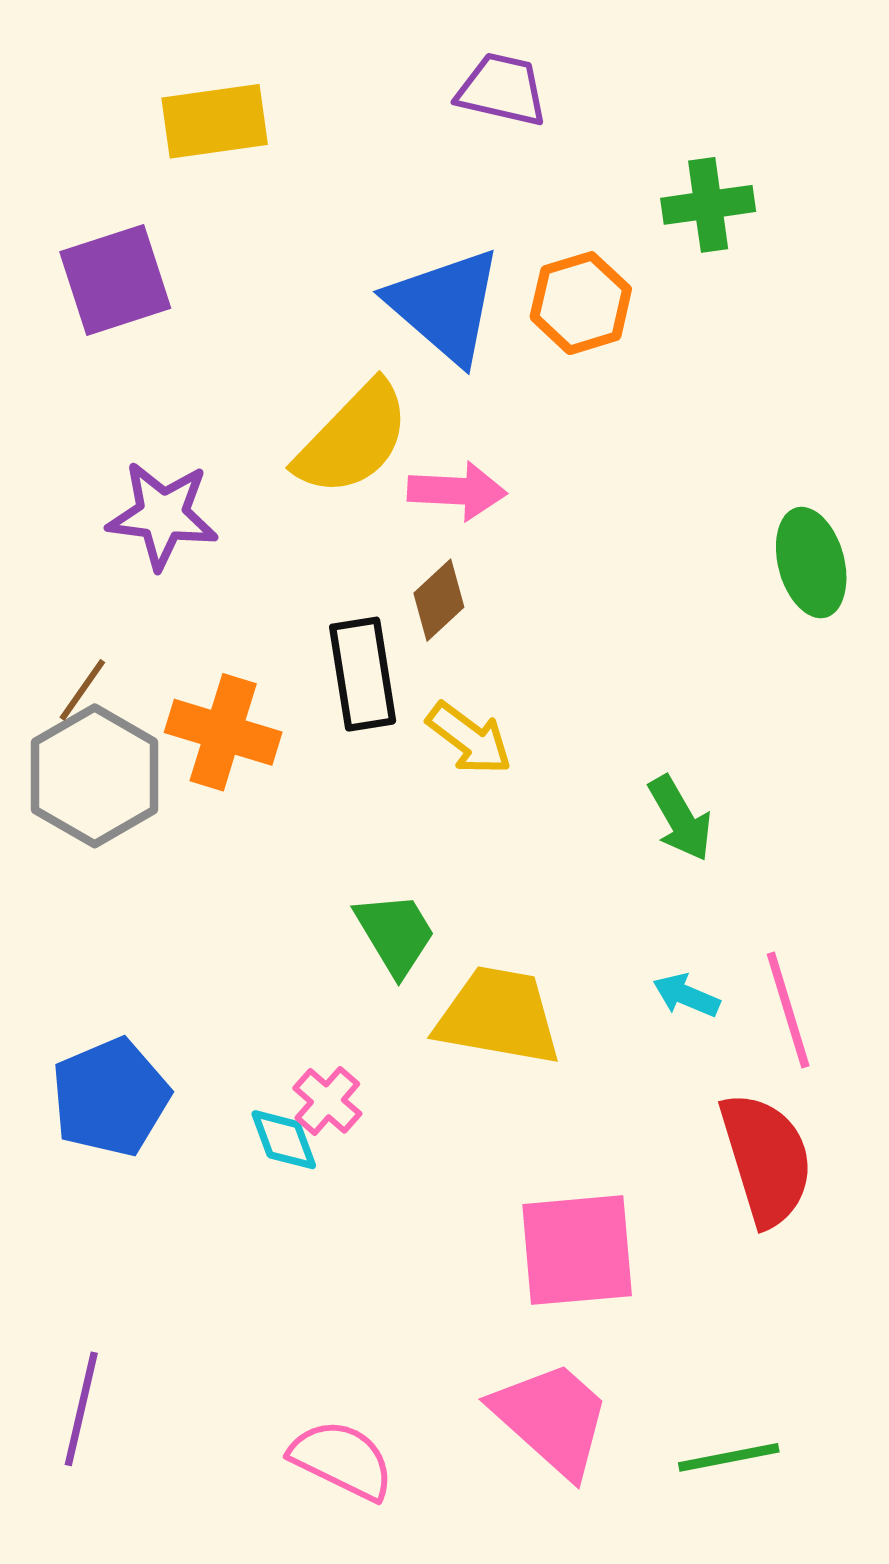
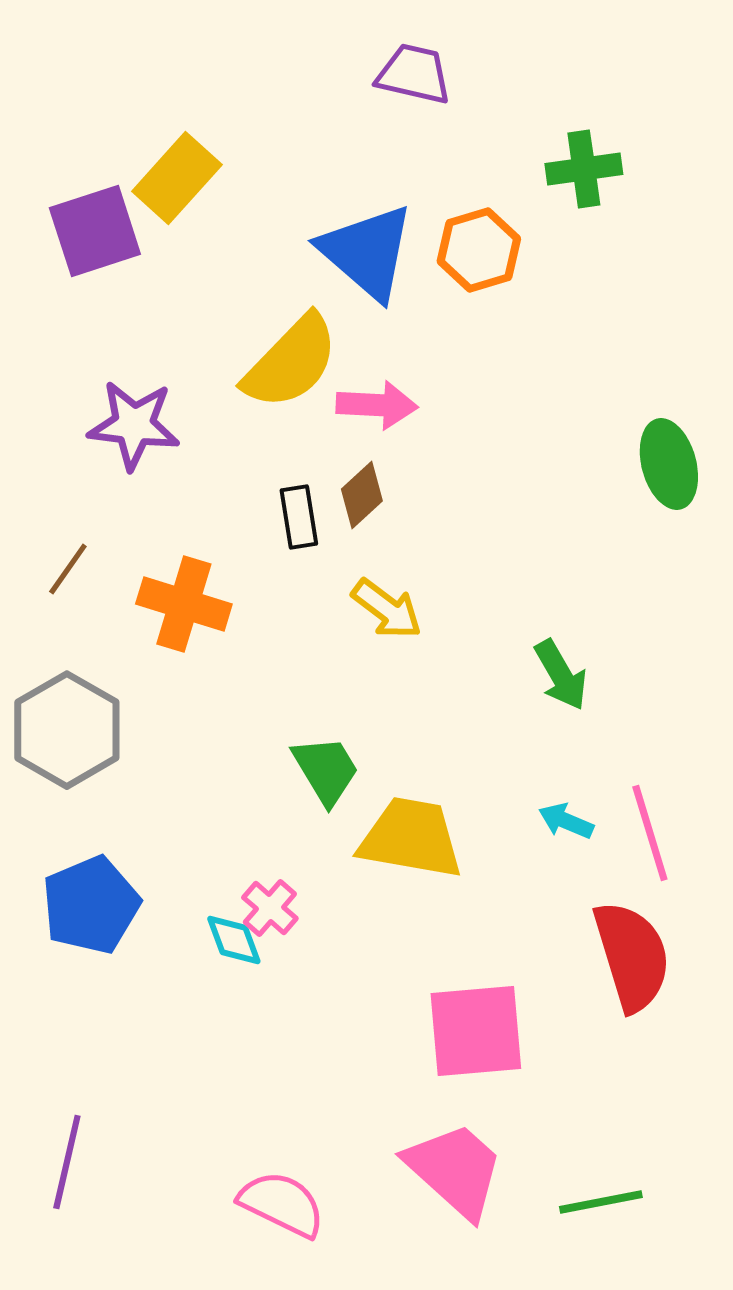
yellow rectangle: (215, 121) -> (177, 178), moved, turned -40
black rectangle: (363, 674) -> (299, 517), moved, size x0.7
gray hexagon: (95, 776) -> (67, 730), moved

